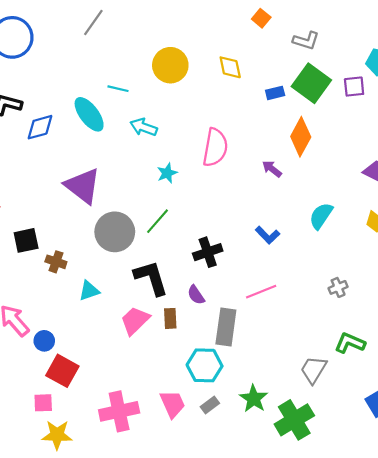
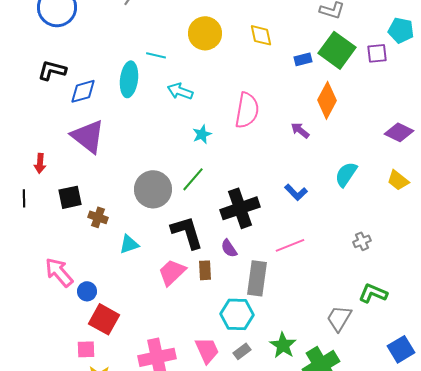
cyan ellipse: (89, 114) -> (129, 79), turned 44
purple triangle: (83, 186) -> (88, 136), moved
black cross: (208, 252) -> (240, 208), size x1.4

